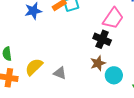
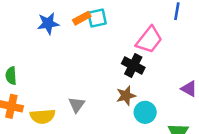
yellow semicircle: (34, 67) -> (43, 116), moved, turned -144
gray triangle: (60, 73) -> (77, 105), turned 40

